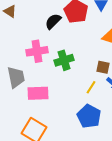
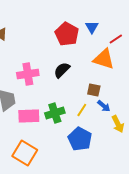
black semicircle: (53, 21) -> (62, 70), moved
green cross: (64, 60) -> (55, 113), moved

